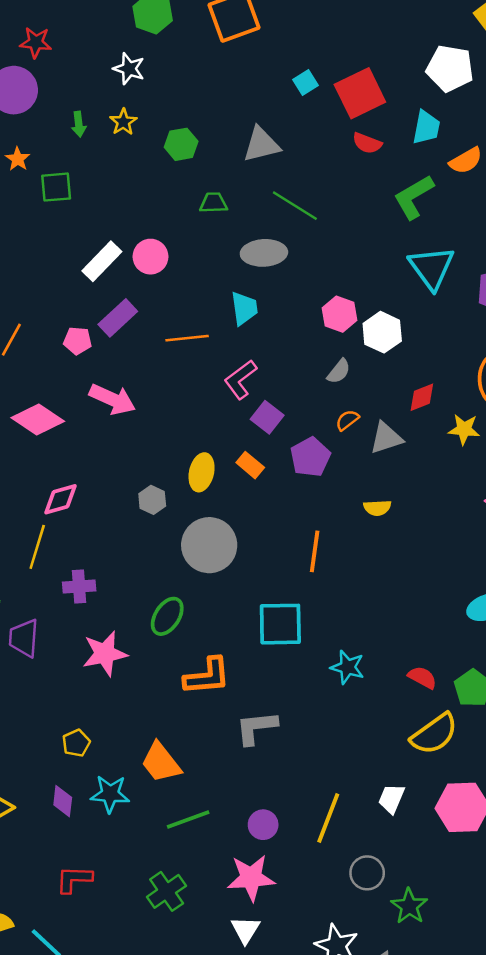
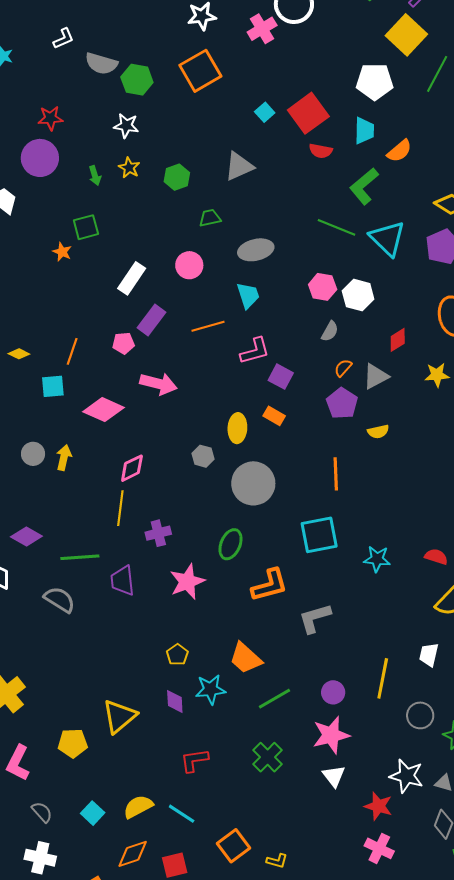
orange star: (18, 159) -> (62, 252), moved
green line: (295, 206) -> (336, 227), moved
pink circle: (150, 257) -> (189, 265), moved
pink L-shape: (240, 379) -> (255, 351), turned -148
yellow star: (464, 429) -> (437, 375), moved
purple pentagon: (310, 457) -> (342, 403), moved

